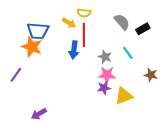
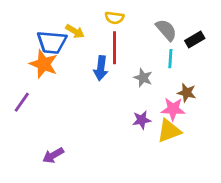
yellow arrow: (69, 23) -> (75, 31), moved
cyan line: (128, 53) -> (170, 59), moved, turned 40
pink star: (107, 75) -> (173, 109), moved
brown star: (151, 75) -> (187, 93), moved

